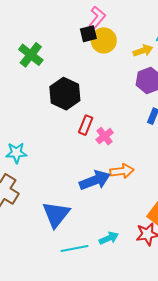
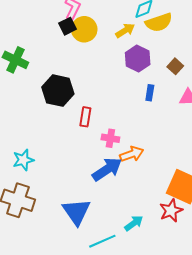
pink cross: (105, 136) -> (110, 138), moved, turned -30

